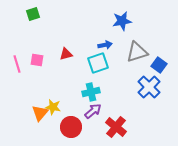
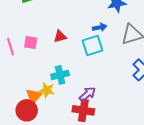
cyan cross: (91, 92) -> (60, 75), moved
red circle: (71, 127) -> (27, 110), moved
red cross: (116, 127) -> (83, 110), moved, turned -30

